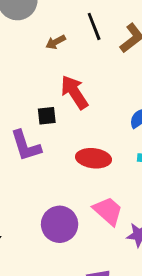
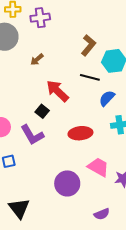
black line: (94, 26) -> (90, 77), moved, turned -42
black square: (47, 116) -> (42, 111), turned -32

